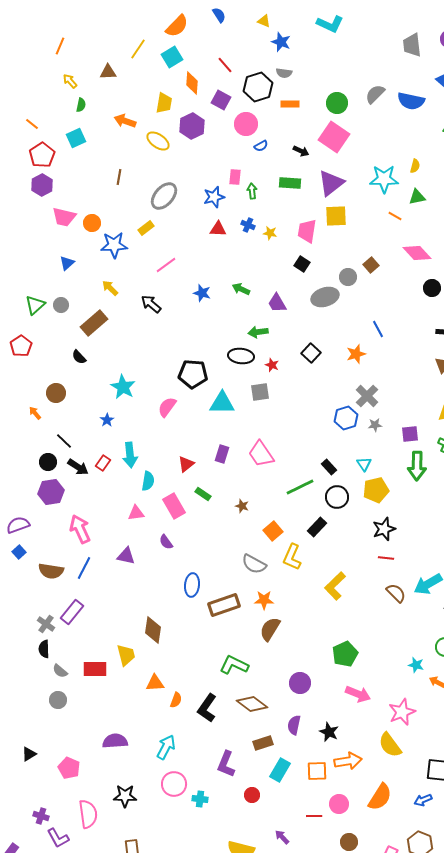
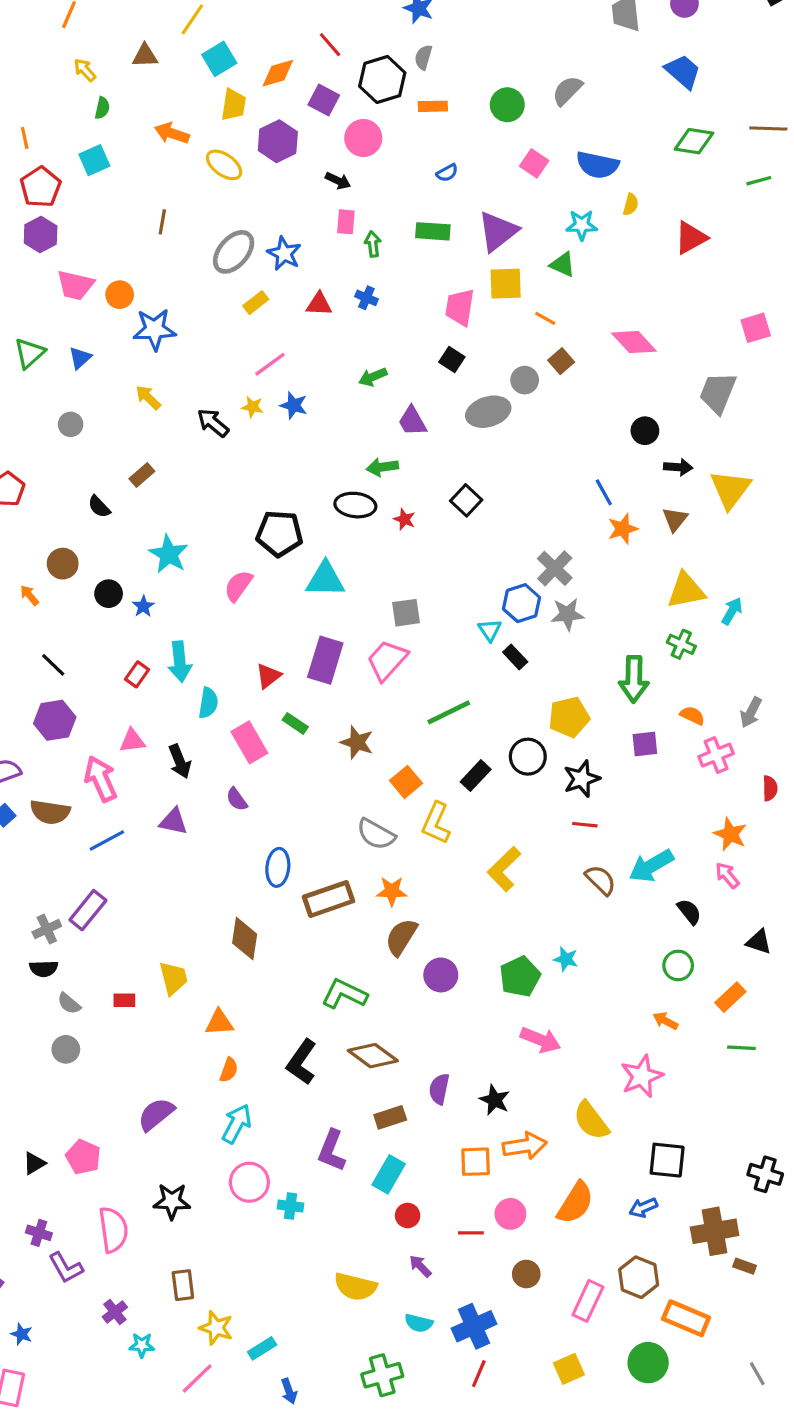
cyan square: (172, 57) -> (219, 59), moved
gray semicircle: (284, 73) -> (423, 57), turned 98
orange diamond: (192, 83) -> (278, 73), turned 70
blue semicircle: (411, 101) -> (597, 165), moved
orange line: (32, 124) -> (25, 138), turned 40
pink square: (334, 137) -> (534, 163), moved, size x0.6
blue semicircle: (261, 146) -> (447, 173), moved
black arrow: (301, 151) -> (338, 181), moved
cyan star: (384, 179) -> (582, 225), size x0.7
blue star: (214, 197) -> (284, 253), moved, turned -30
green triangle: (417, 197) -> (563, 265), moved, turned 36
orange line: (395, 216) -> (545, 318), moved
yellow rectangle: (146, 228) -> (256, 303), moved
yellow star: (270, 233) -> (253, 407), moved
pink line: (166, 265) -> (270, 364), moved
black circle: (432, 288) -> (645, 431), moved
green arrow: (241, 289) -> (373, 377), moved, turned -48
green triangle: (35, 305) -> (29, 353), moved
brown rectangle: (94, 323) -> (142, 475), moved, size x0.6
blue line: (378, 329) -> (604, 492), moved
orange star: (356, 354) -> (623, 529), moved
gray square: (260, 392) -> (406, 613), moved
gray star: (375, 425) -> (567, 614), size x1.5
purple square: (410, 434) -> (645, 744), moved
black line: (64, 441) -> (53, 665), moved
purple rectangle: (222, 454) -> (325, 660), size x1.6
pink trapezoid: (261, 454) -> (387, 660), turned 76
black circle: (48, 462) -> (109, 594), moved
cyan triangle: (364, 464) -> (490, 630), moved
black arrow: (78, 467) -> (180, 761), moved, turned 35
black rectangle: (329, 467) -> (515, 657), moved
black circle: (337, 497) -> (528, 757), moved
brown star: (242, 506) -> (357, 742), size x1.5
pink triangle: (136, 513) -> (132, 741), moved
blue line: (84, 568) -> (107, 840), turned 35
brown semicircle: (51, 571) -> (50, 812), moved
gray cross: (46, 624) -> (47, 929), turned 30
brown diamond: (153, 630) -> (245, 939), moved
black semicircle: (44, 649) -> (44, 969), turned -90
cyan star: (416, 665) -> (566, 959), moved
red rectangle: (95, 669) -> (124, 1000), size x0.6
purple circle: (300, 683) -> (441, 975), moved
orange semicircle: (176, 700) -> (229, 1070), moved
pink star: (402, 712) -> (642, 1076), moved
purple semicircle: (115, 741) -> (156, 1114), turned -35
black triangle: (29, 754) -> (34, 1163), moved
cyan rectangle: (280, 770) -> (389, 1174), moved
red circle: (252, 795) -> (408, 1215), moved

